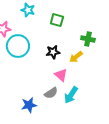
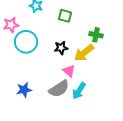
yellow arrow: (76, 57) -> (84, 53), size x1.5
gray semicircle: (51, 93) -> (59, 89), size x1.5
blue star: (29, 105) -> (24, 90), moved

